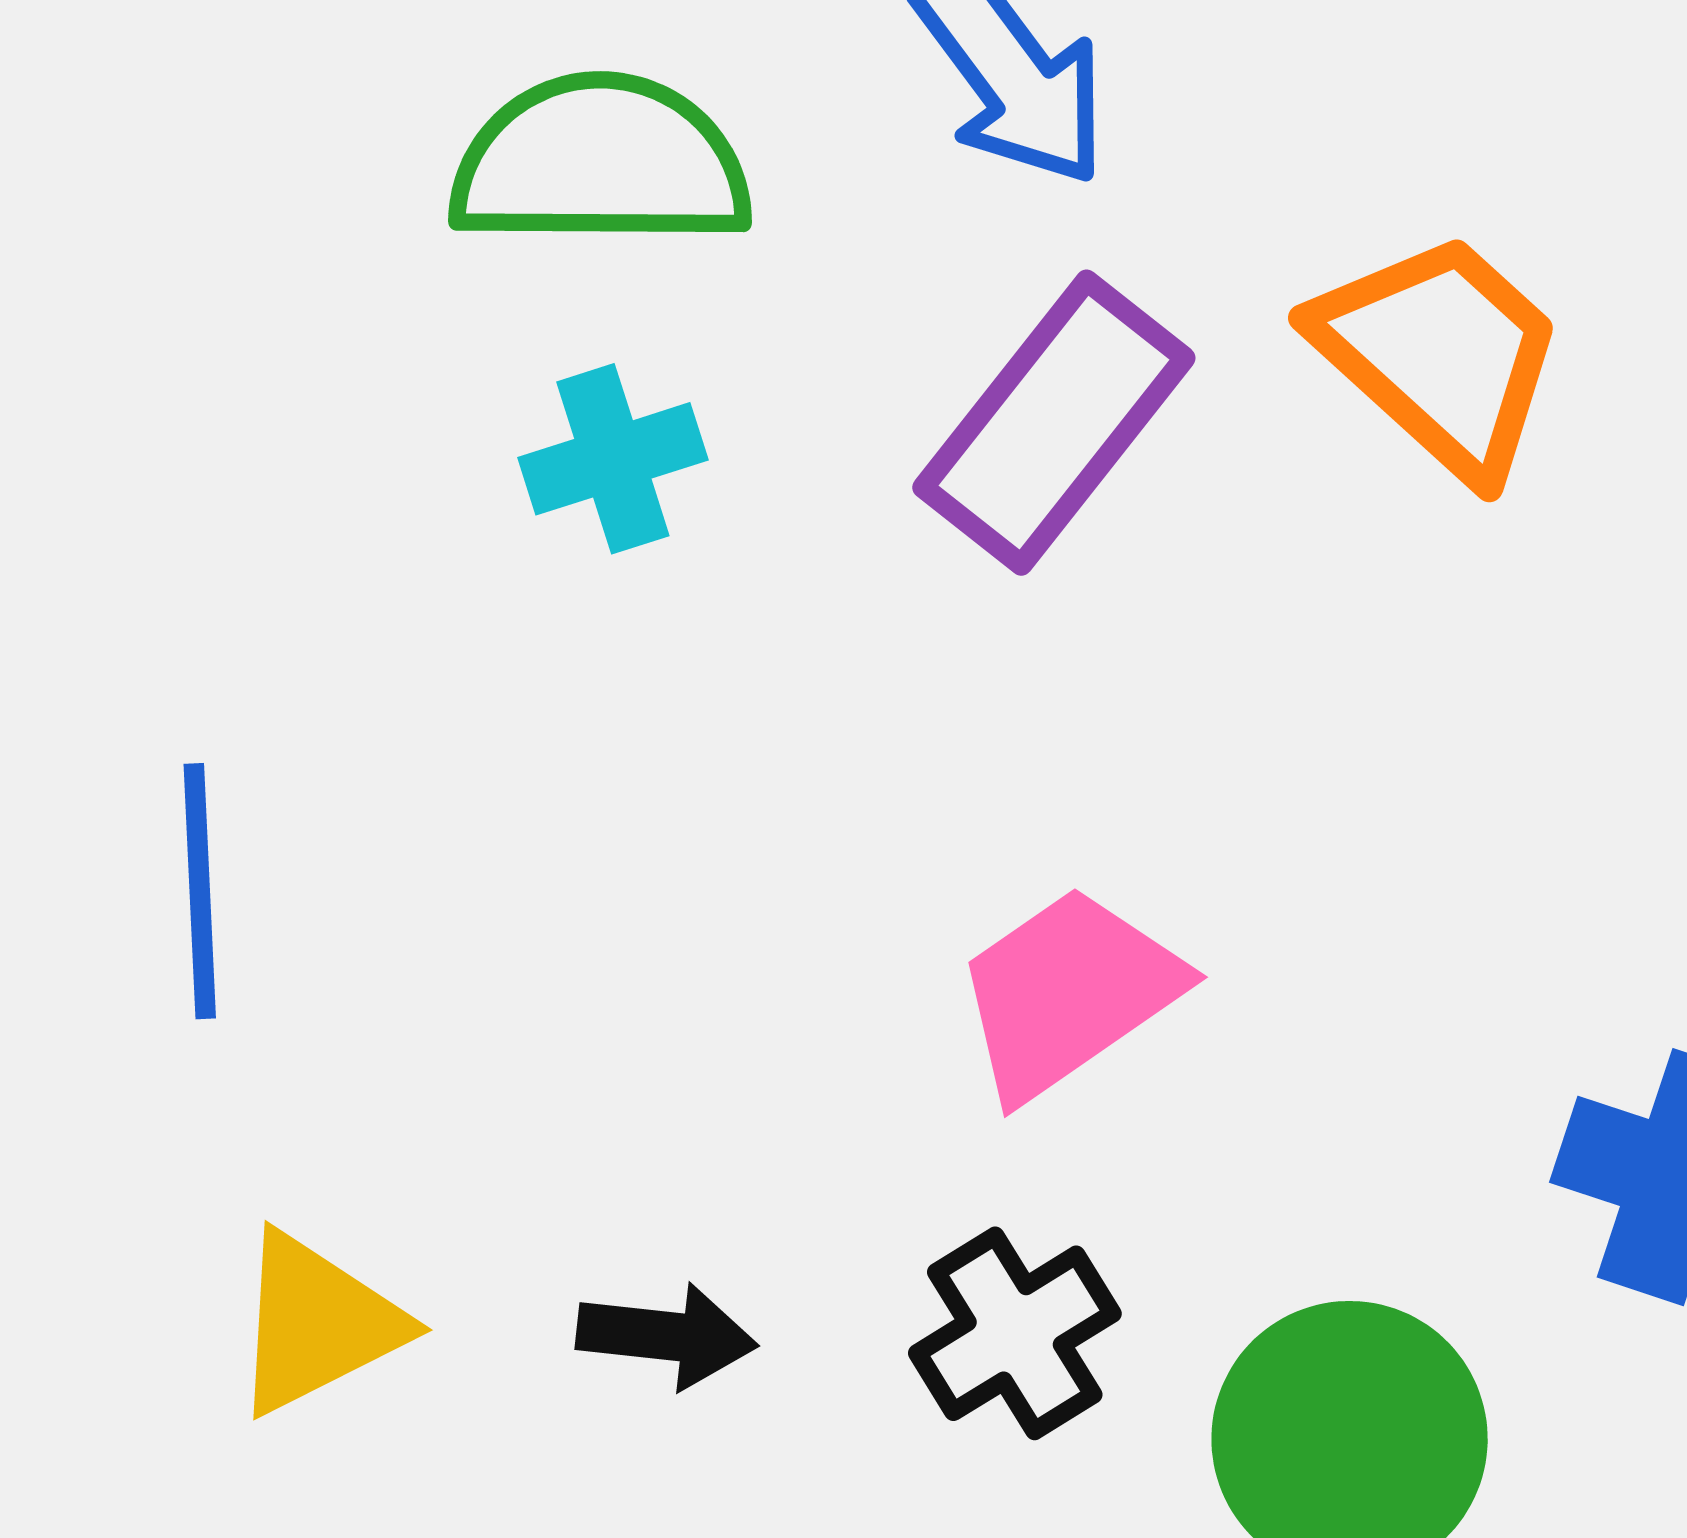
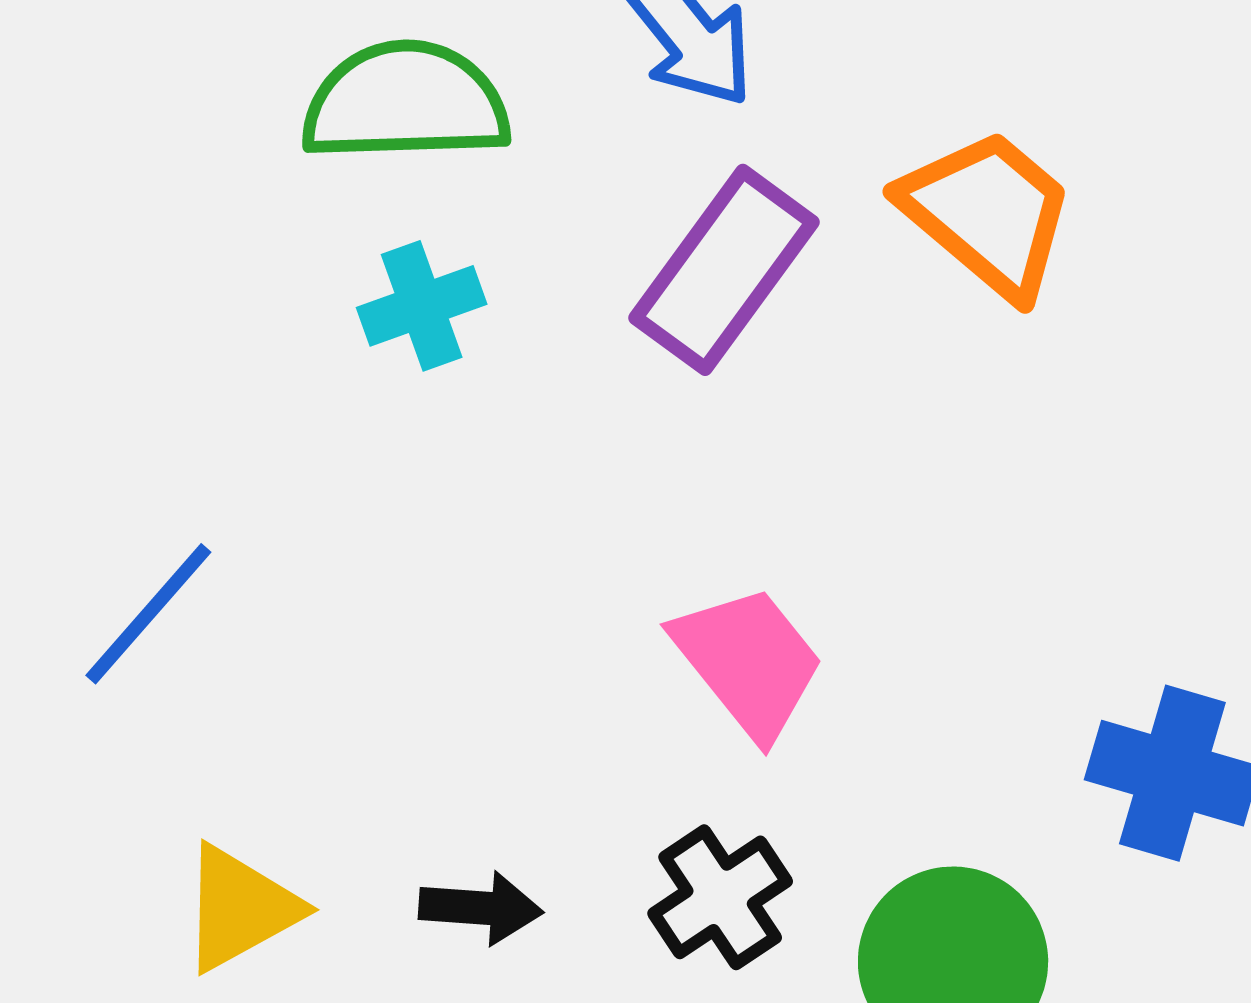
blue line: (200, 891) -> (148, 614), turned 46
pink trapezoid: (1068, 993) -> (748, 662), turned 88

